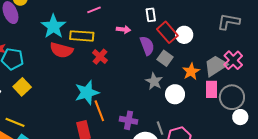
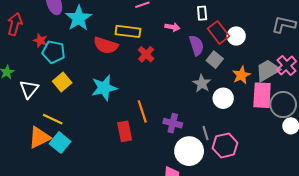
cyan star: (53, 26) -> (79, 18), moved
pink rectangle: (212, 89) -> (262, 95), size x1.4
cyan star: (87, 93) -> (104, 88), moved

